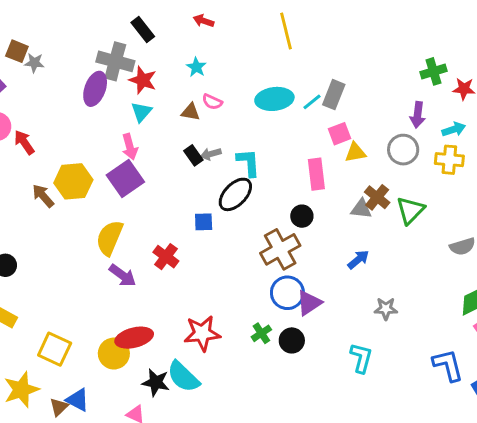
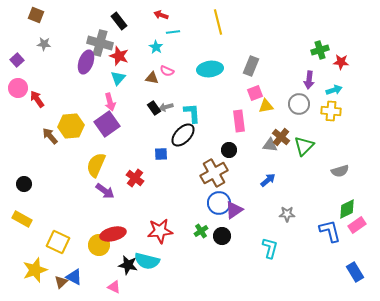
brown square: (17, 51) -> (36, 15), moved
cyan line: (312, 102) -> (173, 32), moved, turned 32
blue L-shape: (448, 365) -> (330, 231), moved
cyan semicircle: (183, 377) -> (147, 261), turned -30

